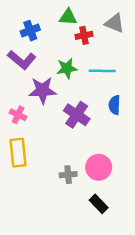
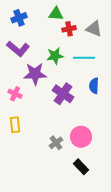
gray triangle: (115, 23) -> (94, 29), moved
blue cross: (30, 31) -> (19, 18), moved
yellow rectangle: (18, 153) -> (15, 125), size x0.7
gray cross: (68, 175) -> (56, 143), turned -32

